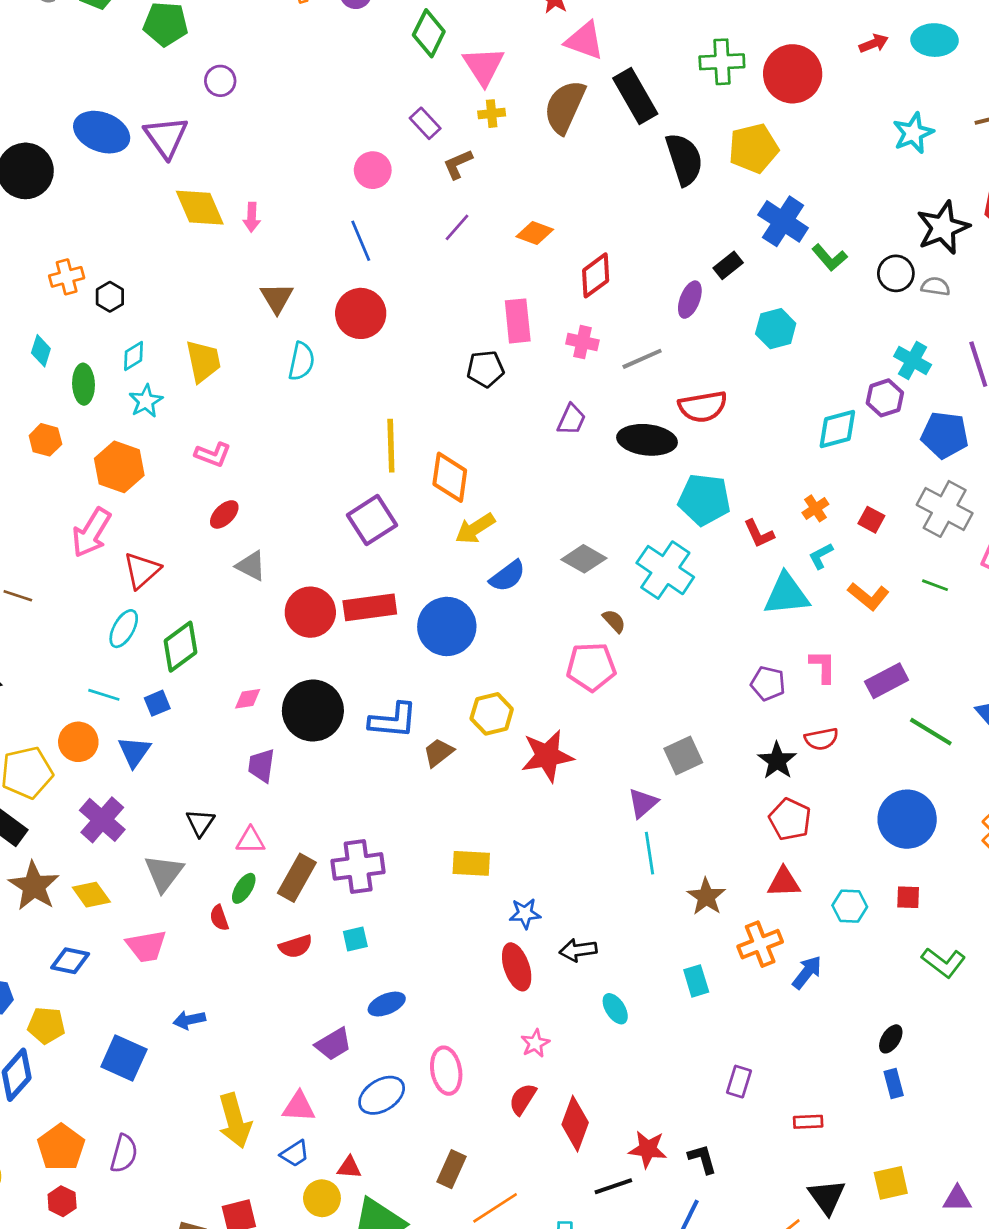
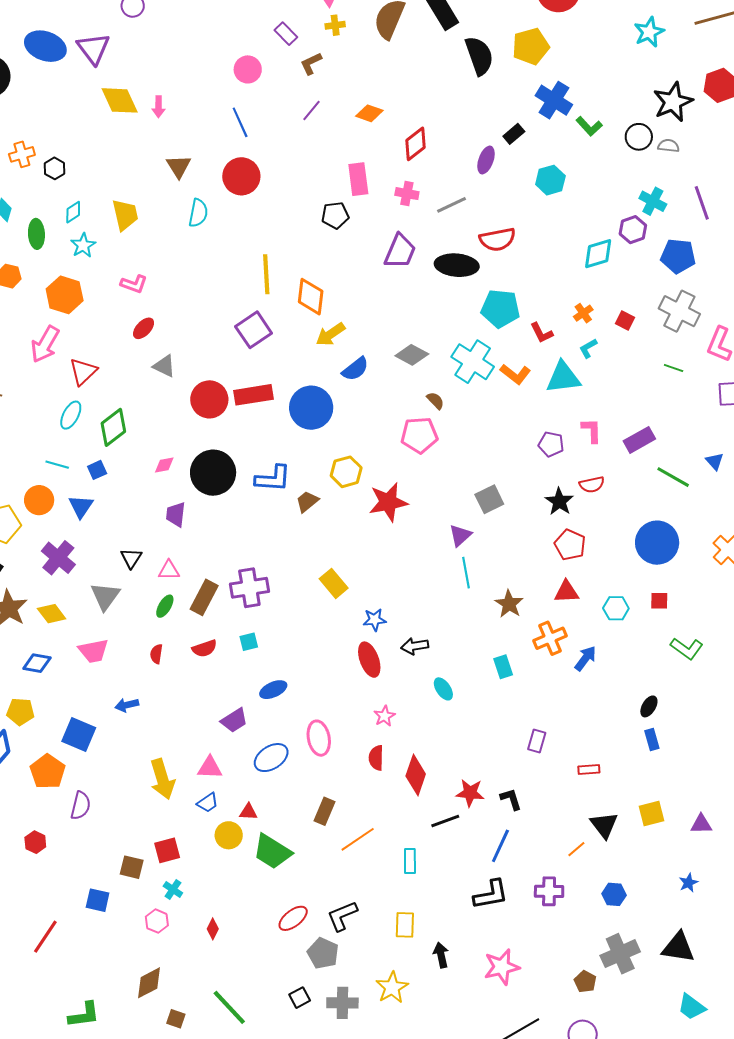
purple trapezoid: (571, 419) -> (400, 251), size x1.5
orange L-shape: (868, 596) -> (515, 374), moved
yellow rectangle: (471, 863) -> (334, 583), turned 48
red semicircle: (219, 918) -> (156, 654), moved, turned 30
red semicircle: (523, 1099) -> (376, 758), turned -30
orange pentagon: (61, 1147) -> (48, 772), moved

